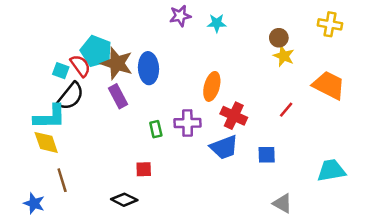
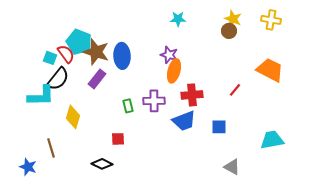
purple star: (180, 16) -> (169, 55), moved, turned 30
yellow star: (284, 56) -> (233, 19), moved
purple rectangle: (118, 96) -> (97, 79), turned 66
red cross: (234, 116) -> (192, 95), turned -30
yellow diamond: (46, 142) -> (73, 117), moved, turned 35

